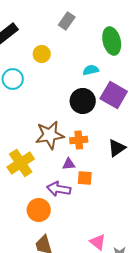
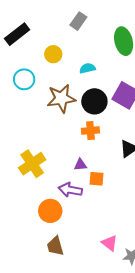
cyan semicircle: (91, 70) -> (87, 68), moved
brown star: (50, 135) -> (61, 98), moved
orange cross: (79, 140) -> (90, 131), moved

